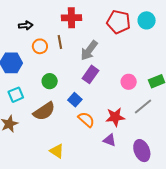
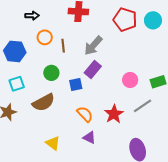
brown line: (60, 42) -> (63, 46), moved
blue square: (75, 100) -> (76, 84), moved, turned 32
red star: (115, 117) -> (114, 114), turned -30
purple triangle: (110, 140) -> (89, 137), moved

